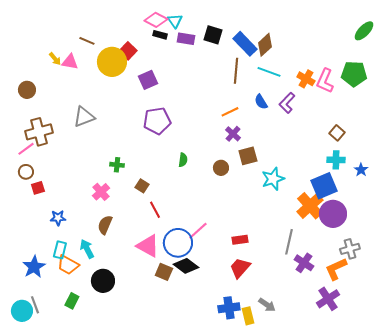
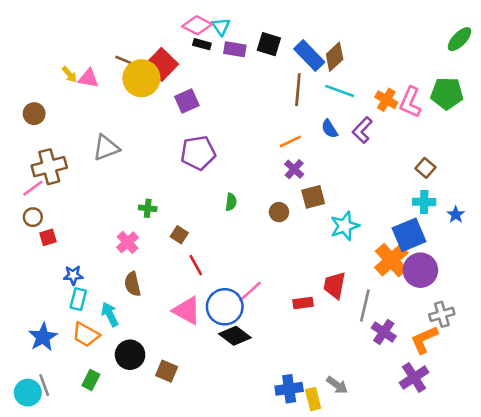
brown line: (87, 41) -> (125, 61), moved
red square: (128, 51) -> (162, 64), size x1.4
brown semicircle: (105, 225) -> (133, 284), turned -36
cyan rectangle: (60, 250) -> (78, 299), moved
red trapezoid: (240, 268) -> (335, 285), moved, turned -30
brown square: (164, 272) -> (167, 371), moved

